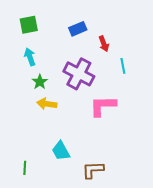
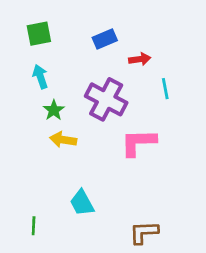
red arrow: (104, 44) -> (140, 59), turned -77
brown L-shape: (93, 170) -> (144, 232), moved

